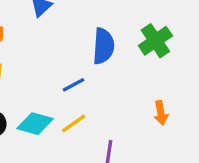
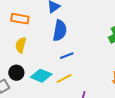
blue semicircle: (103, 46) -> (60, 31), moved

